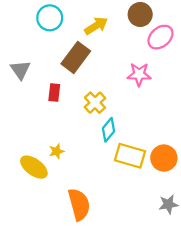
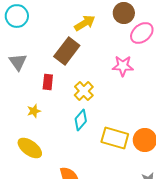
cyan circle: (50, 18) -> (17, 16), moved
cyan diamond: (109, 130) -> (81, 120), moved
yellow star: (57, 151) -> (34, 111), moved

